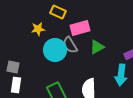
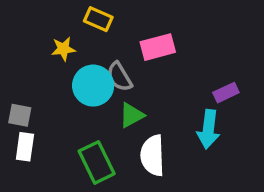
pink rectangle: (80, 28) -> (158, 47), moved
green triangle: (97, 47) -> (132, 115), moved

